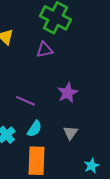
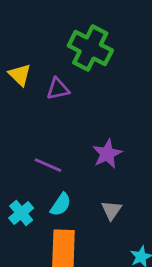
purple triangle: (45, 50) -> (58, 89), moved

